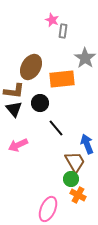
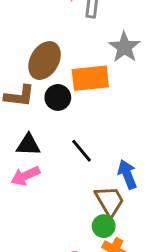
black circle: (40, 103) -> (58, 97), moved
black triangle: (14, 109) -> (28, 145), moved, turned -48

